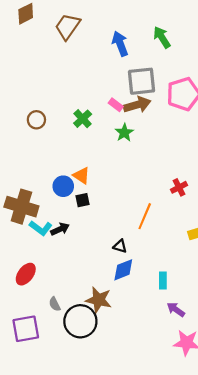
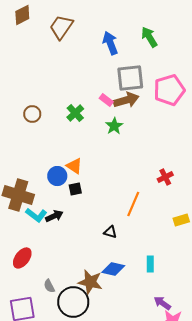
blue diamond: (123, 270) -> (113, 269), moved, turned 35
purple arrow: (176, 309) -> (162, 303), moved

